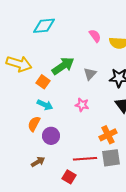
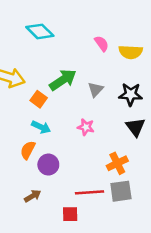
cyan diamond: (44, 26) -> (40, 31), turned 50
red square: (69, 177) -> (70, 214), turned -32

